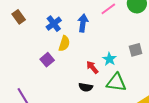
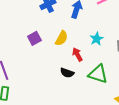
yellow semicircle: (64, 43) -> (62, 38), moved
cyan star: (109, 59) -> (97, 39), moved

